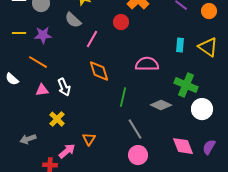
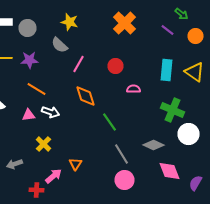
red circle: (121, 22) -> (116, 66), moved
cyan rectangle: (180, 45) -> (166, 70), size x1.5
orange line: (38, 62) -> (36, 89), moved
pink semicircle: (147, 64) -> (134, 89), size x0.6
white arrow: (64, 87) -> (50, 112), turned -48
green line: (123, 97) -> (110, 122), turned -48
gray diamond: (161, 105) -> (154, 145), moved
purple semicircle: (209, 147) -> (196, 183), moved

